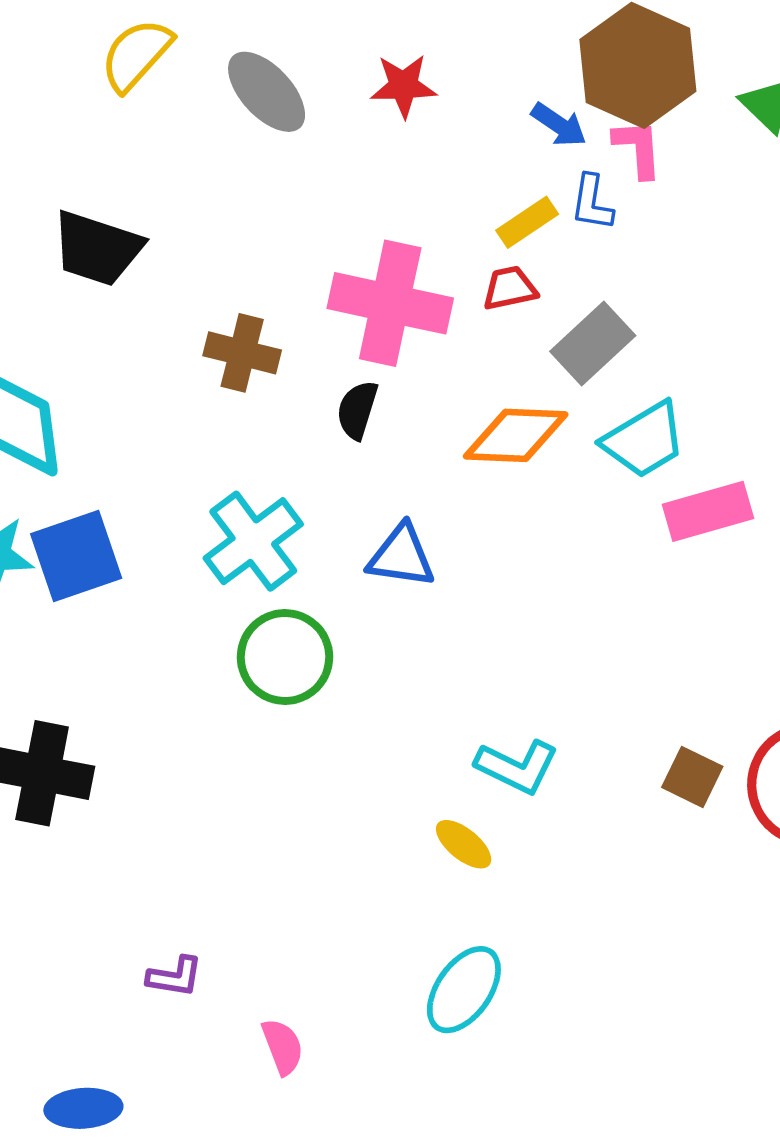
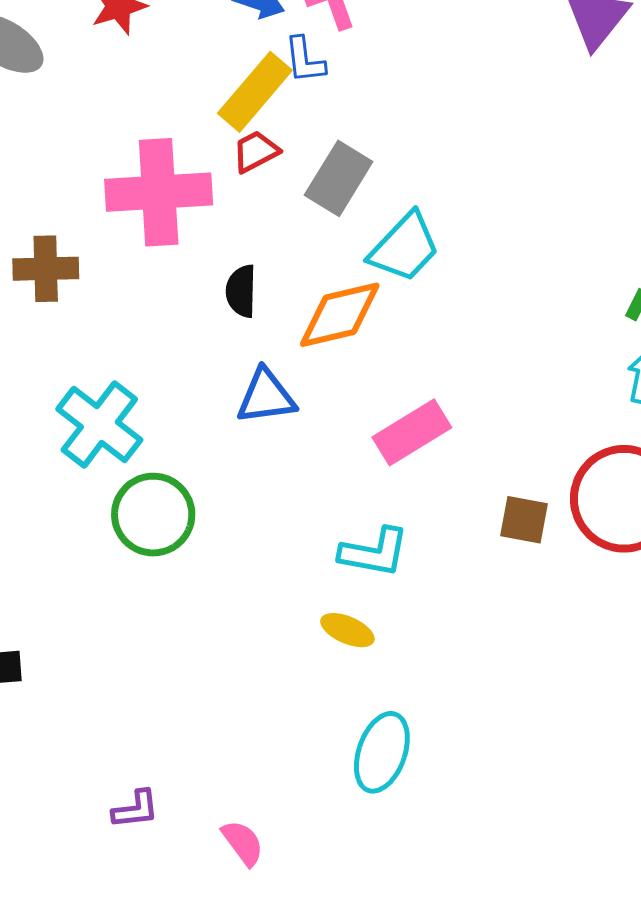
yellow rectangle: (527, 222) -> (255, 92), size x1.5
black semicircle: (357, 410) -> (241, 291), moved
orange diamond: (516, 435) -> (340, 315), moved
pink rectangle: (708, 511) -> (412, 432), moved
blue triangle: (401, 556) -> (266, 397), moved

